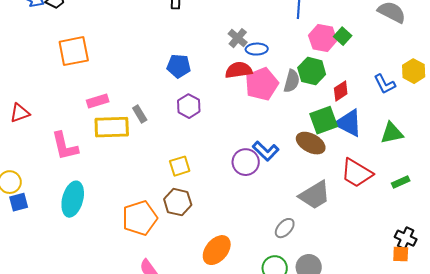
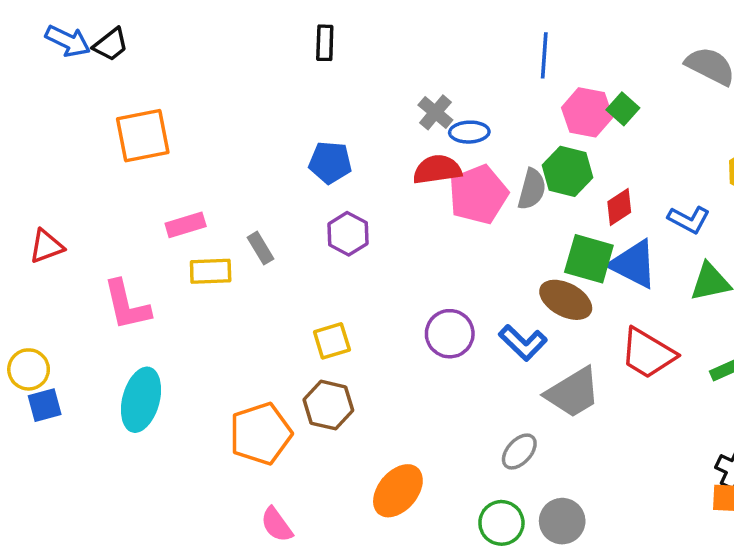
blue L-shape: (385, 84) -> (689, 220), moved, turned -35
green square: (324, 120) -> (589, 259), turned 36
yellow rectangle: (112, 127) -> (211, 271), size x0.7
blue L-shape: (266, 151) -> (523, 343), moved

